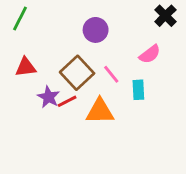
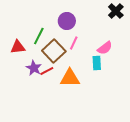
green line: (20, 19) -> (39, 36), moved
pink semicircle: (150, 54) -> (105, 48), moved
pink line: (111, 74) -> (74, 43), moved, turned 64

